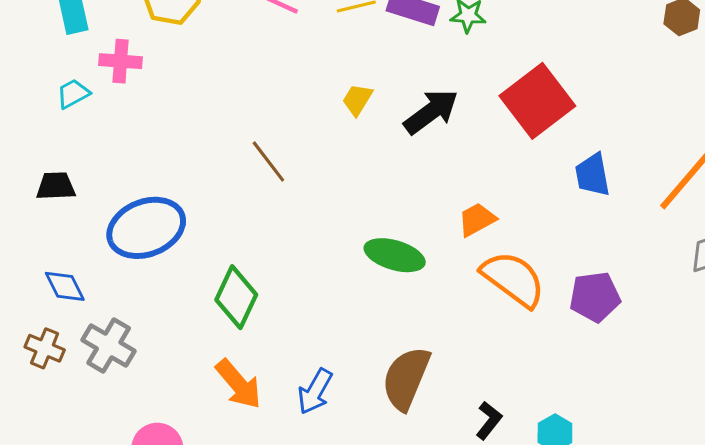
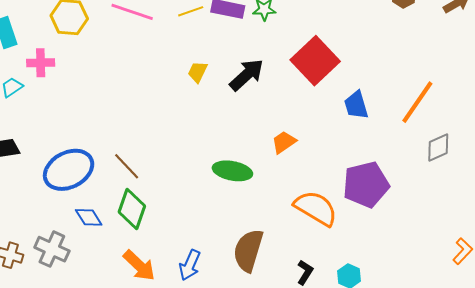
brown line: (268, 161) -> (127, 166), moved
orange semicircle: (513, 279) -> (316, 208), moved
blue diamond: (65, 286) -> (89, 217), moved
purple pentagon: (595, 297) -> (366, 185), size x1.4

